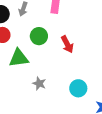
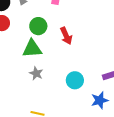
green triangle: (19, 58) -> (32, 49), moved

